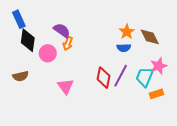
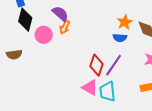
cyan trapezoid: (145, 77) -> (107, 92), moved, turned -35
pink triangle: (66, 86) -> (90, 88), moved, turned -30

